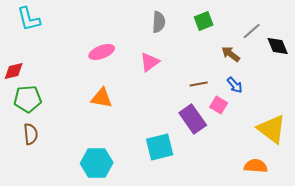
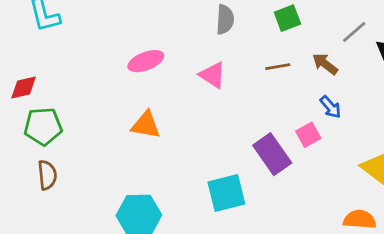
pink triangle: (150, 62) -> (212, 75), turned -50
brown line: (199, 84) -> (278, 67), moved
pink square: (219, 105) -> (308, 135), turned 30

